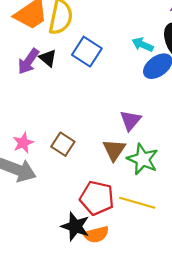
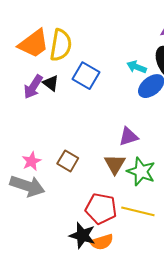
purple triangle: (130, 120) -> (128, 137), turned 35

